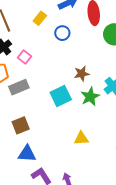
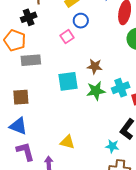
blue circle: (62, 33) -> (81, 21), moved
pink square: (24, 57) -> (67, 37), moved
yellow triangle: (81, 138) -> (67, 142), moved

